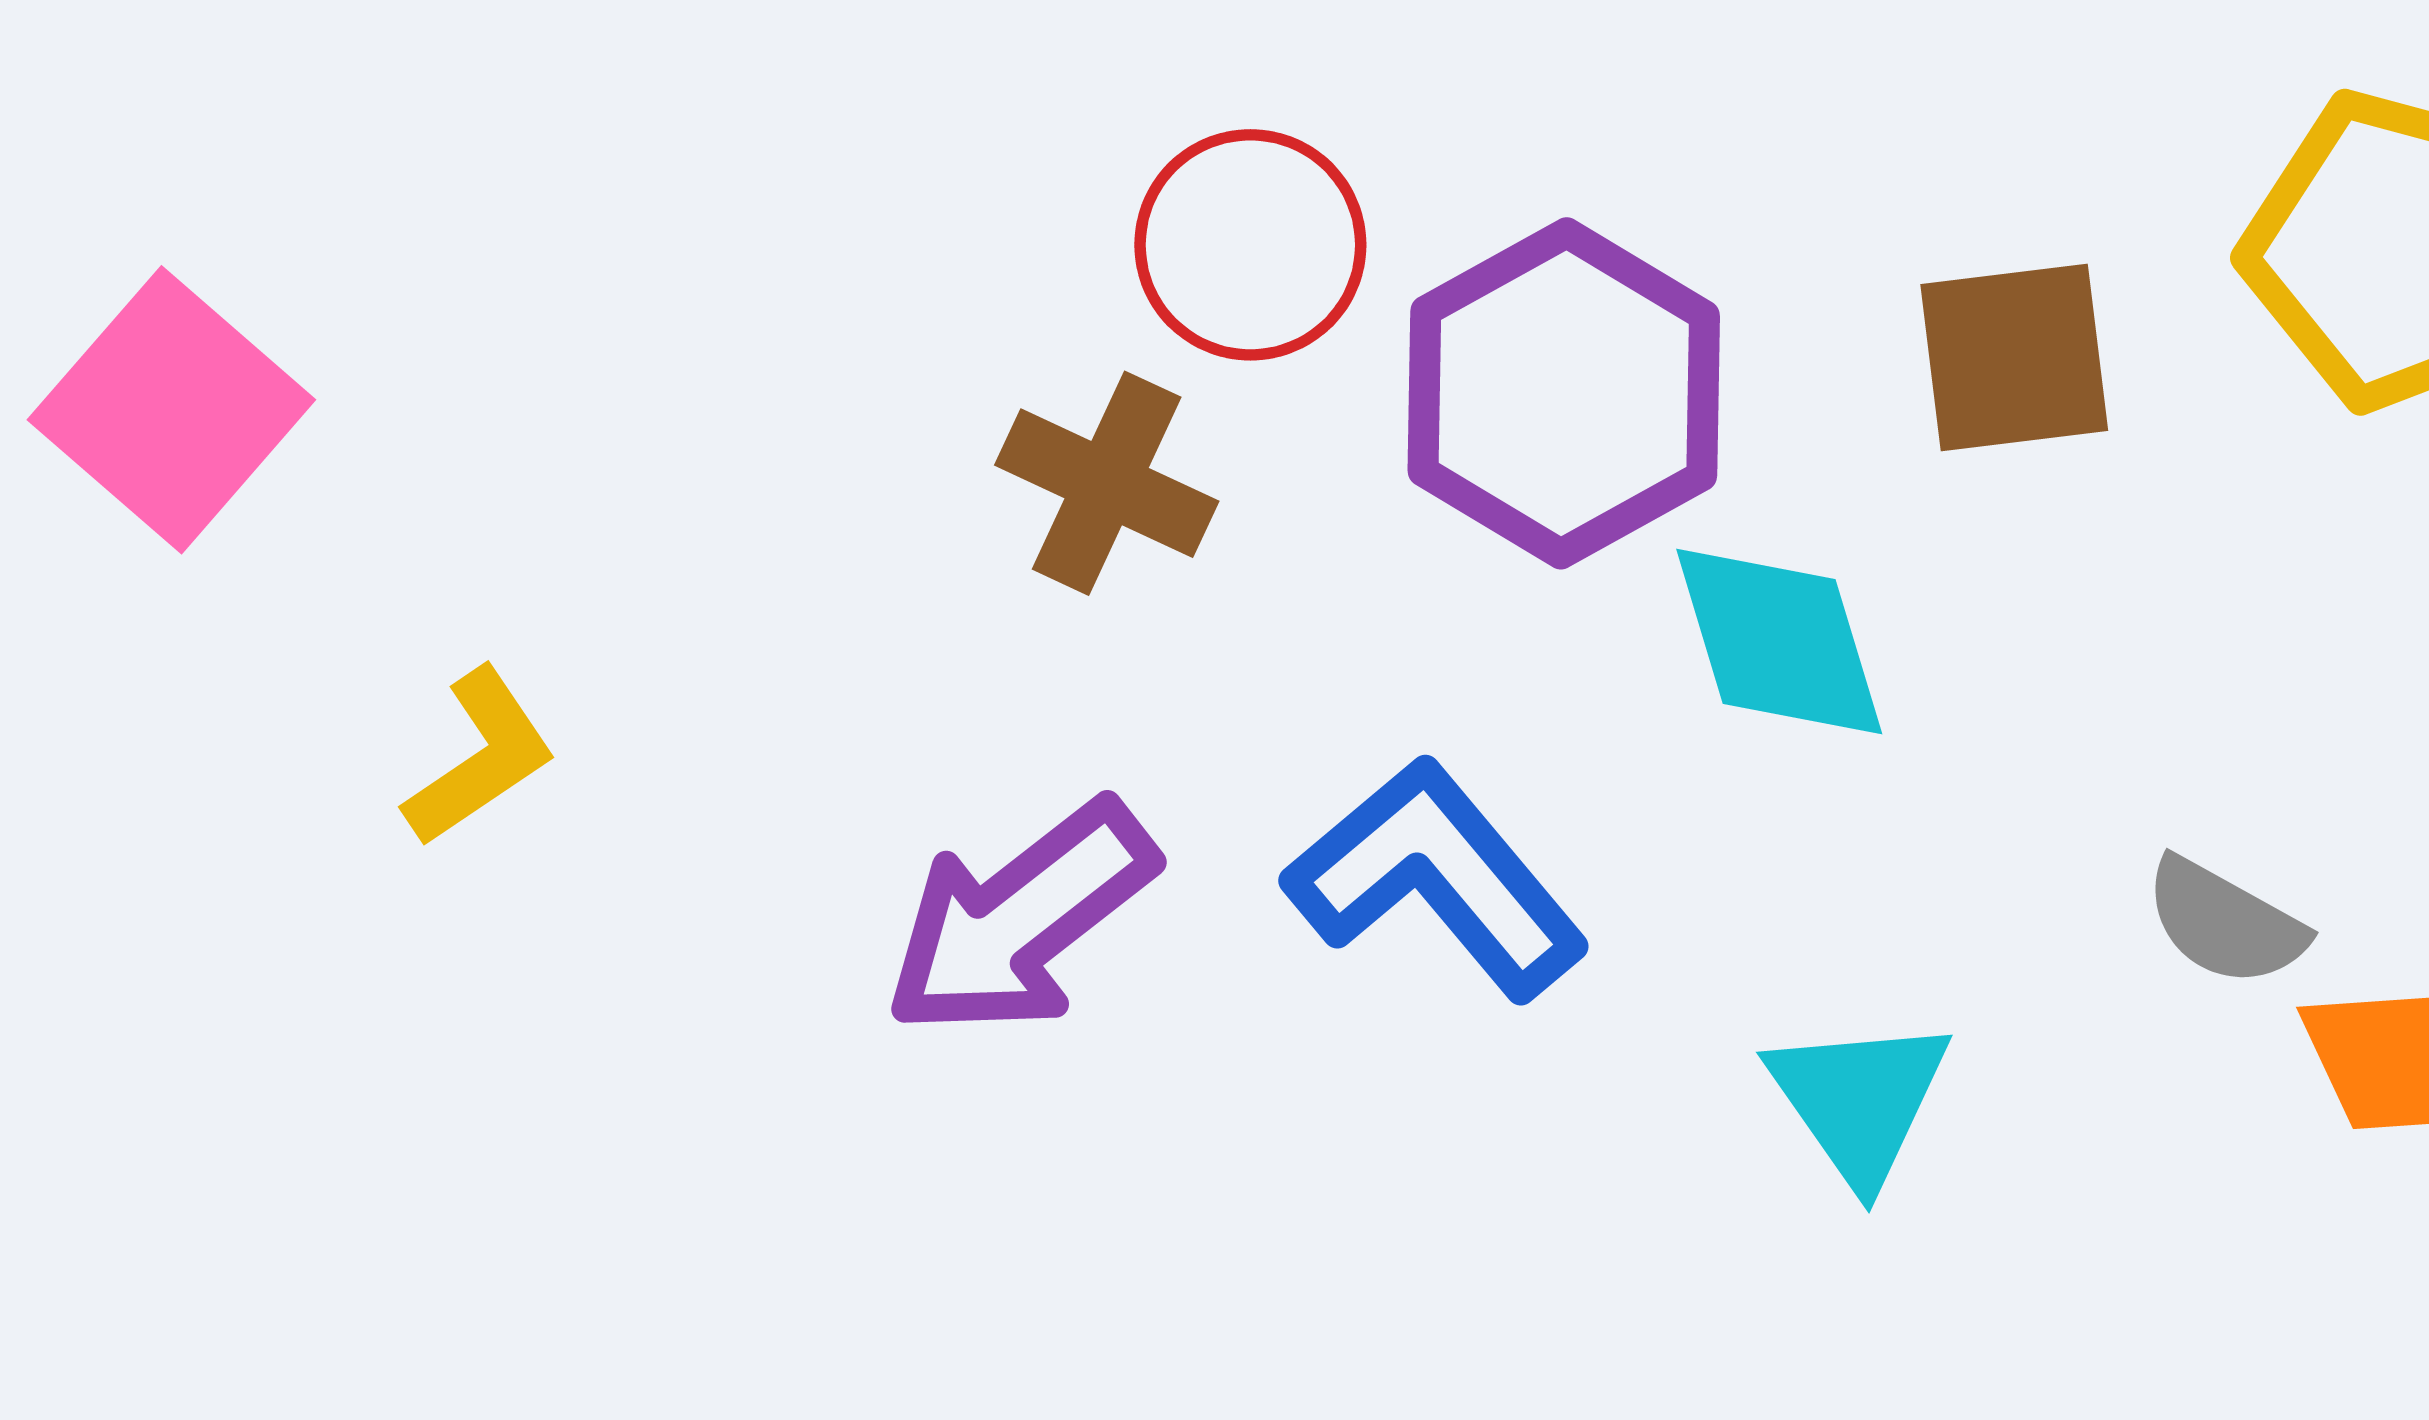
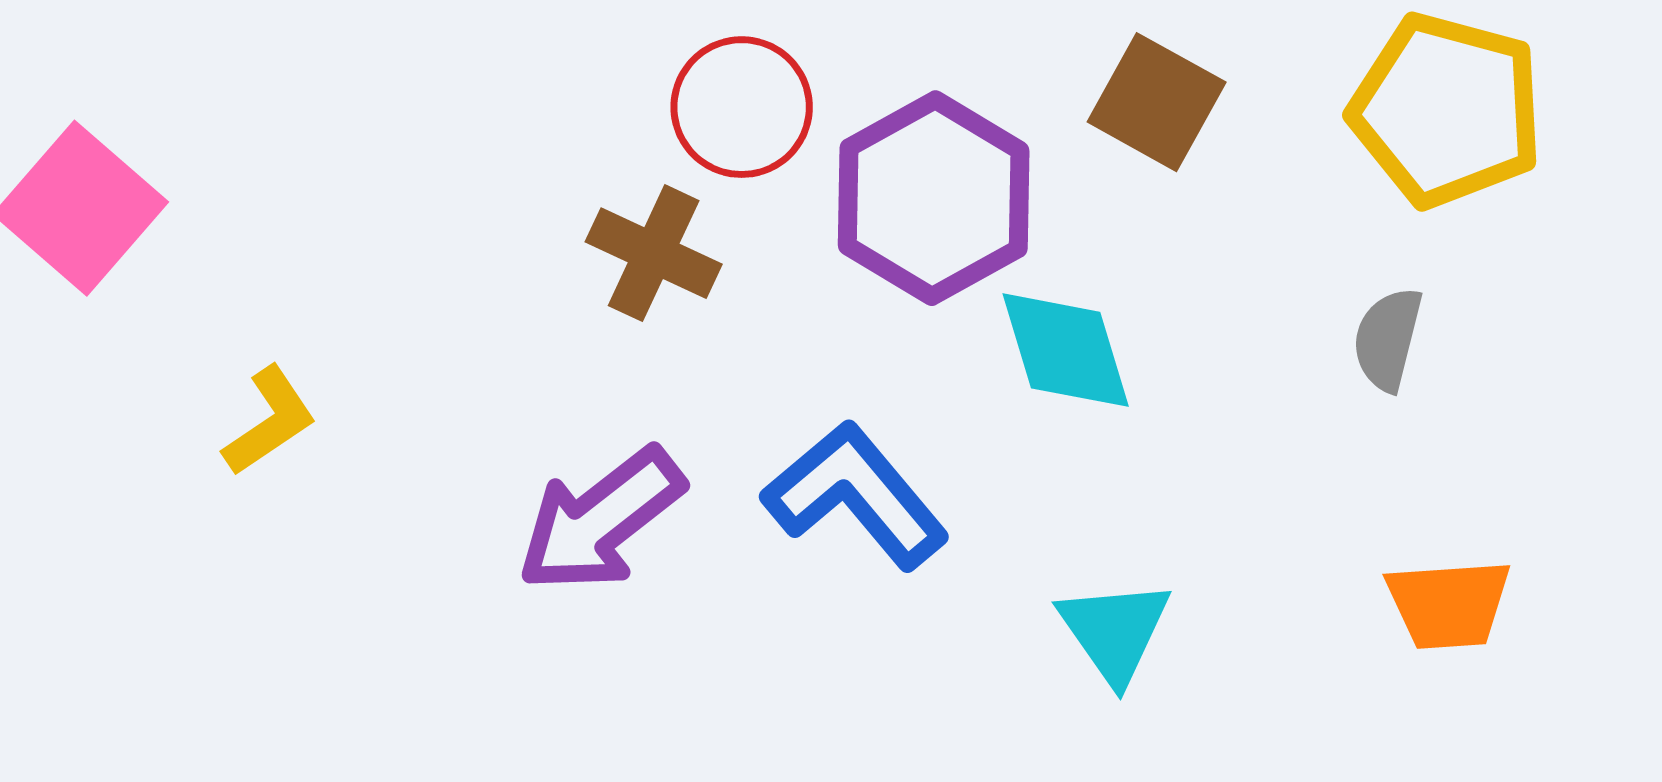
brown square: (2014, 357) -> (1157, 102), moved, turned 36
gray semicircle: (2225, 922) -> (1388, 339), moved, turned 75

